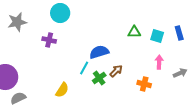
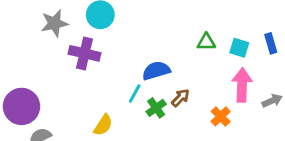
gray star: (17, 22) -> (54, 23), moved
purple cross: (49, 40) -> (85, 53), size x1.5
pink arrow: (159, 62) -> (242, 85), size x1.6
orange cross: (144, 84) -> (221, 116), turned 32

